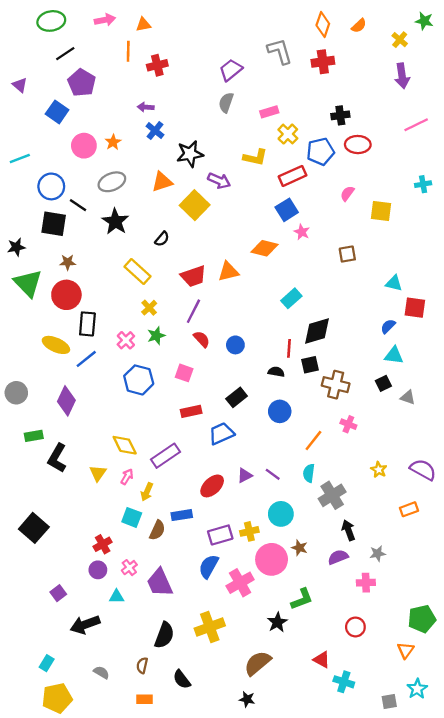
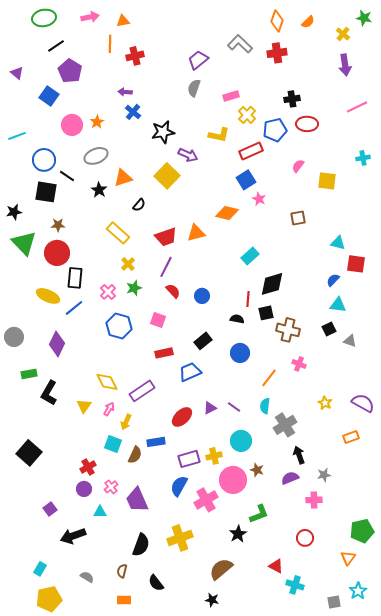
gray L-shape: (280, 51) -> (240, 44), turned -30
orange triangle: (162, 182) -> (123, 178), moved
black star: (115, 221) -> (99, 190), size x0.7

